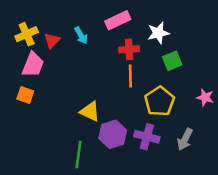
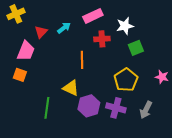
yellow cross: (27, 34) -> (16, 14), moved
cyan arrow: (81, 35) -> (64, 28), turned -96
orange line: (130, 76) -> (82, 60), moved
green line: (79, 154) -> (47, 108), moved

